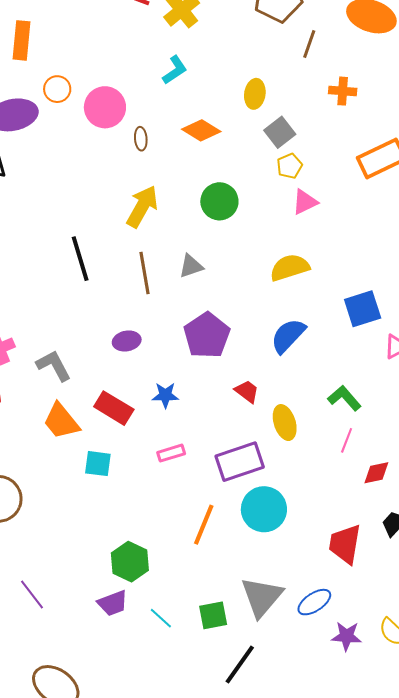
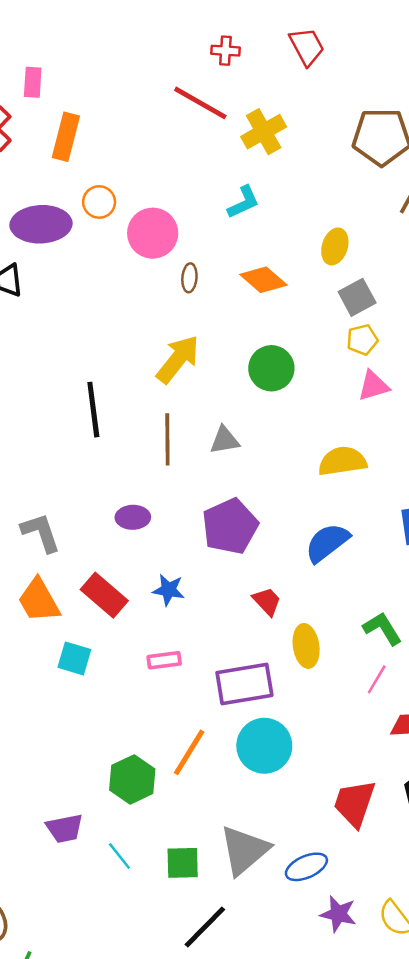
green hexagon: (130, 562) -> (132, 779), moved

